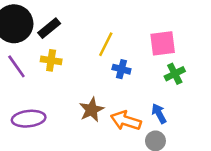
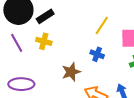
yellow line: (106, 44) -> (102, 26), moved
brown star: (92, 110) -> (71, 72), moved

